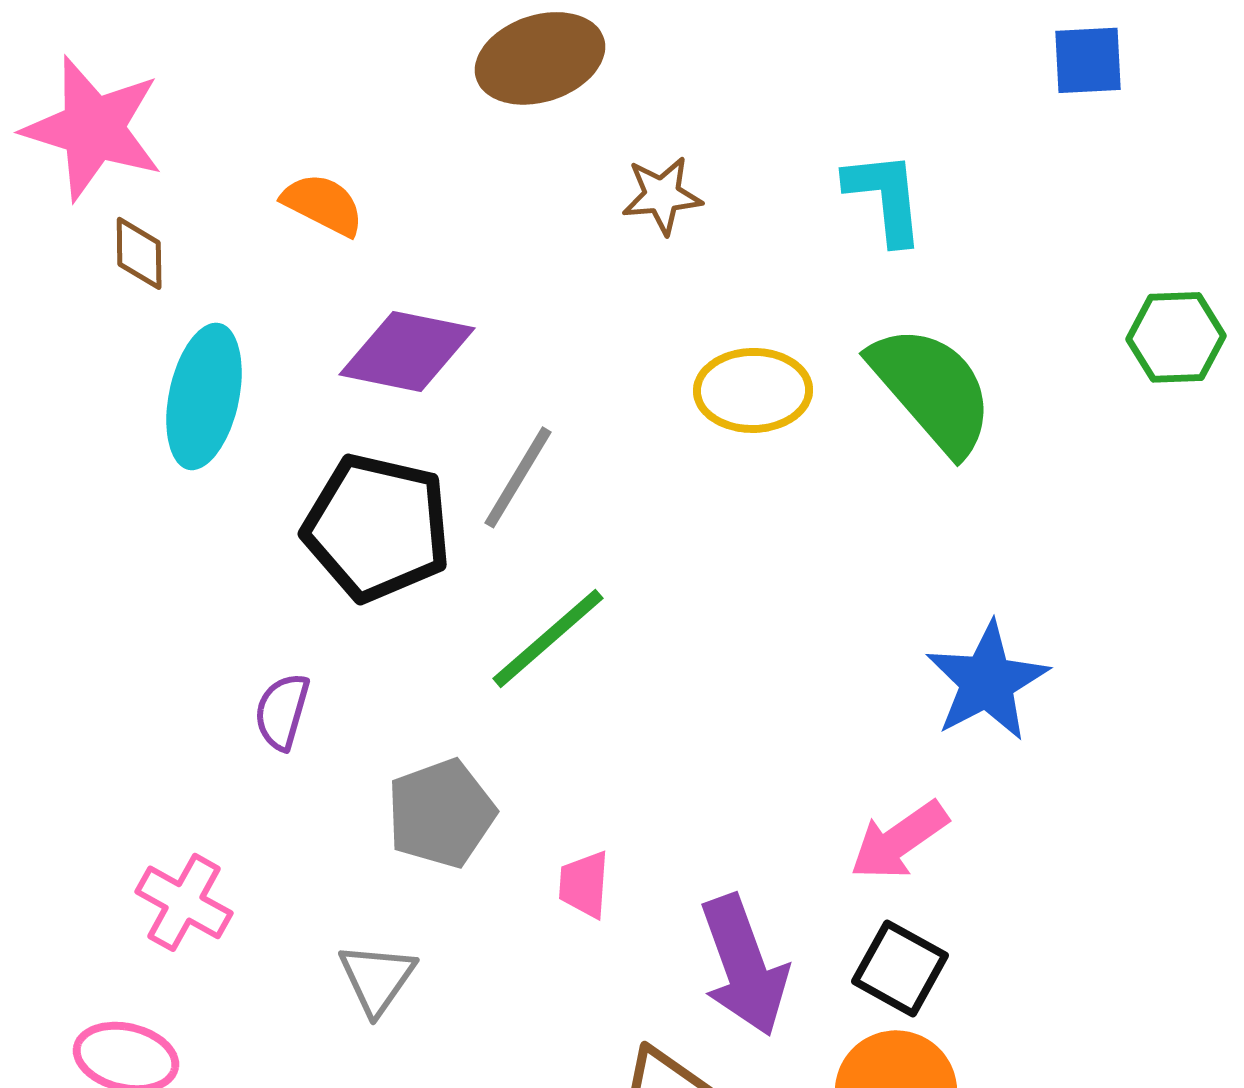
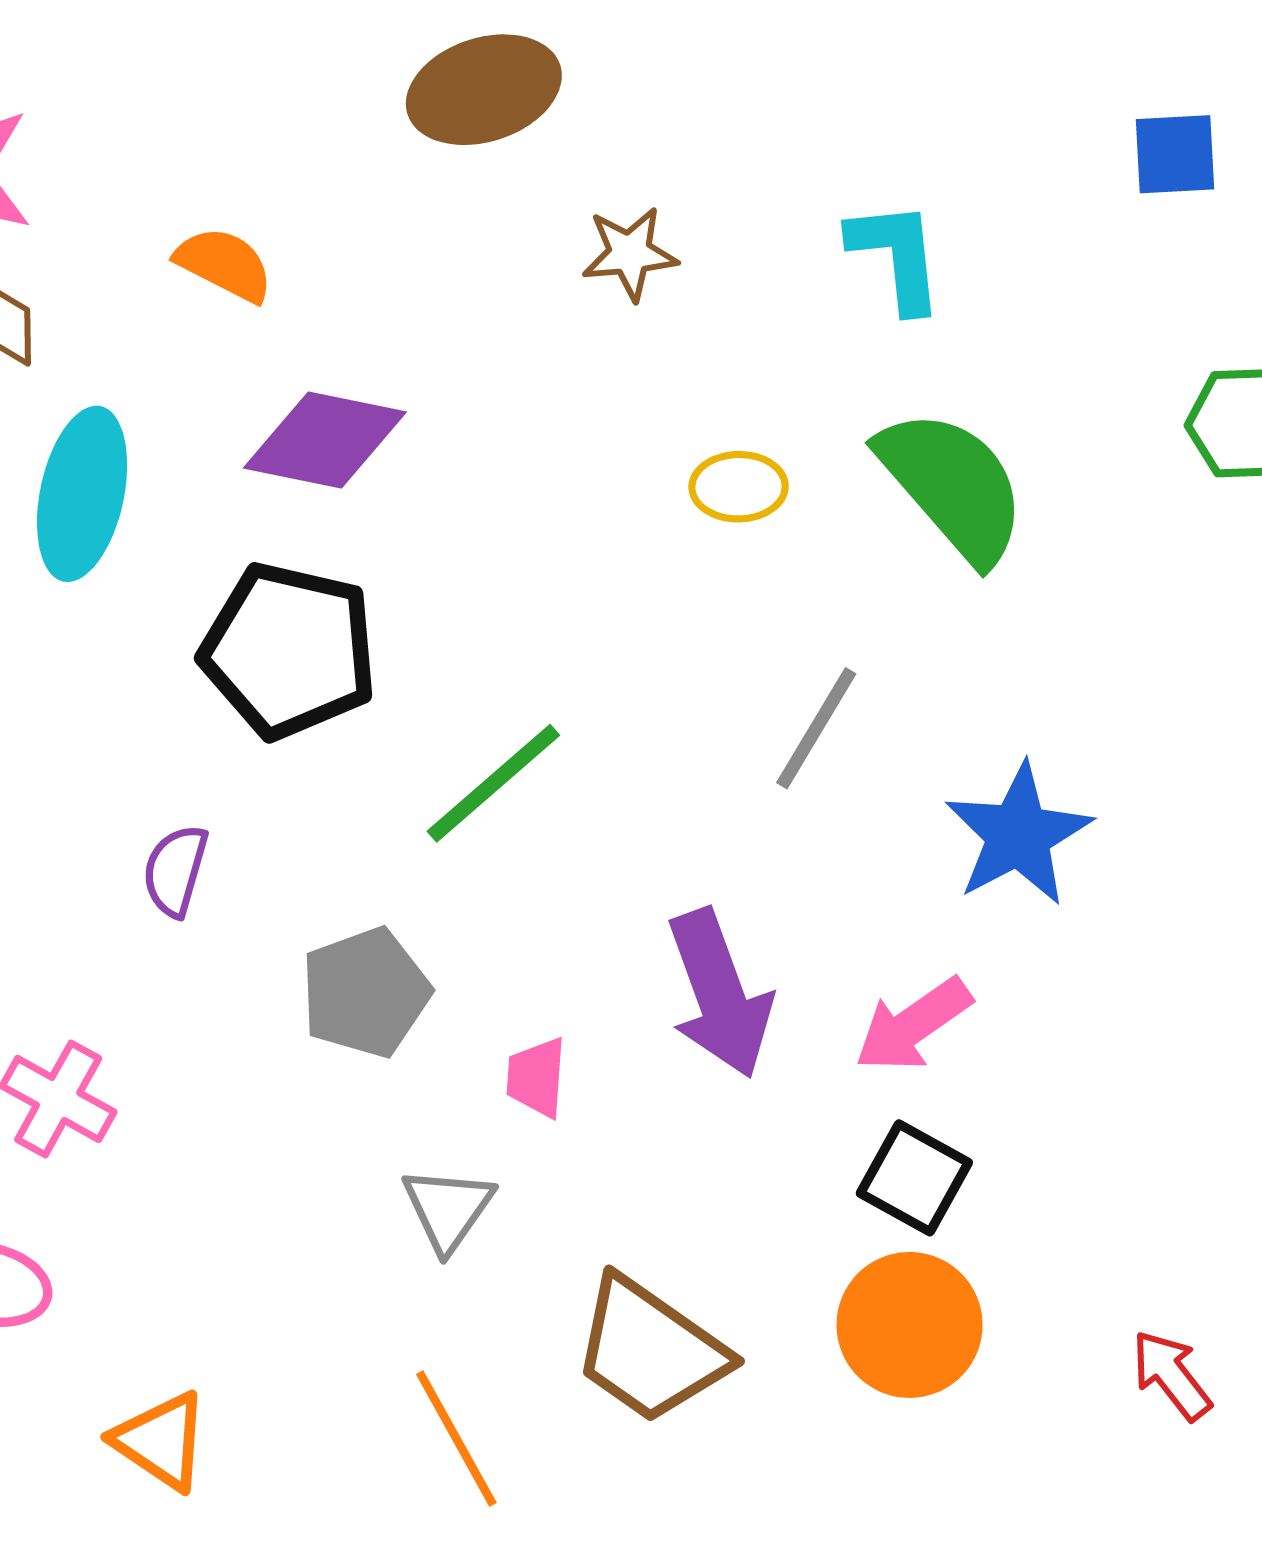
blue square: (1088, 60) -> (1175, 154), moved
yellow ellipse: (753, 390) -> (739, 487), size x0.7
gray line: (518, 477) -> (816, 728), moved
purple arrow: (744, 965) -> (719, 994), moved
gray triangle: (377, 978) -> (448, 1209), moved

